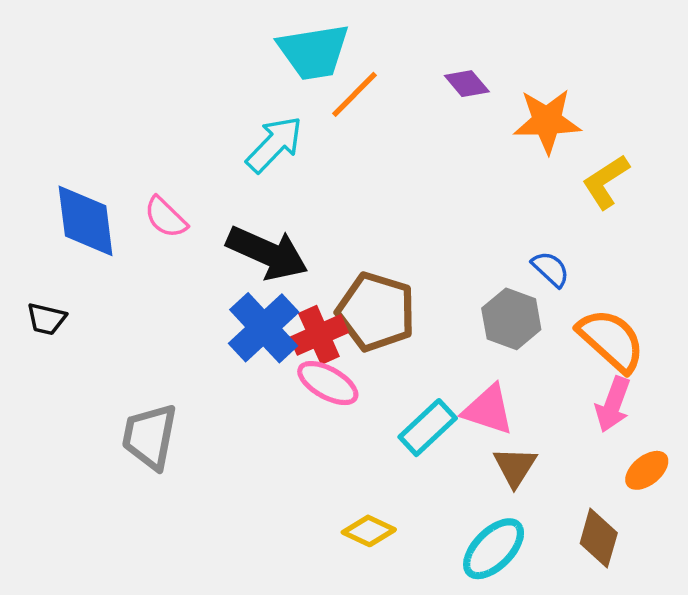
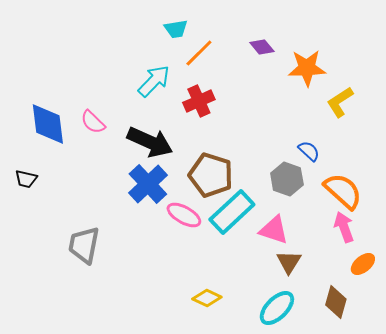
cyan trapezoid: (314, 52) -> (176, 29), size x0.6
red cross: (319, 335) -> (199, 101), moved
pink arrow: (613, 404) -> (344, 227), turned 140
cyan rectangle: (428, 428) -> (232, 212), moved, size x1.4

